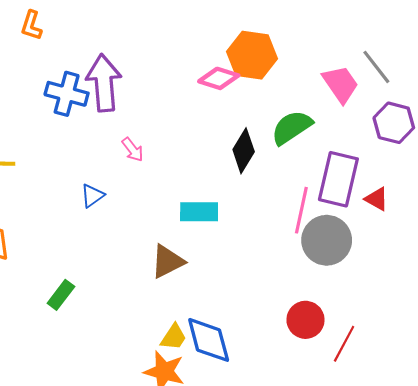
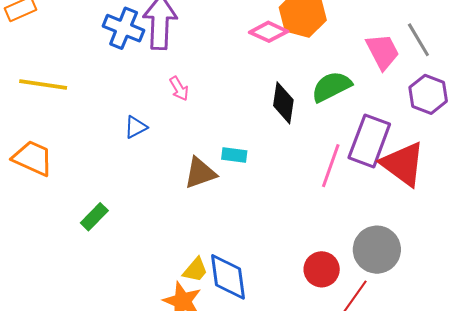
black diamond: (244, 151) -> (283, 103), turned -30
red triangle: (377, 199) -> (403, 164), size x2.0
cyan rectangle: (199, 212) -> (234, 155), size x0.7
gray circle: (327, 240) -> (377, 250), moved
brown triangle: (167, 261) -> (200, 173), moved

